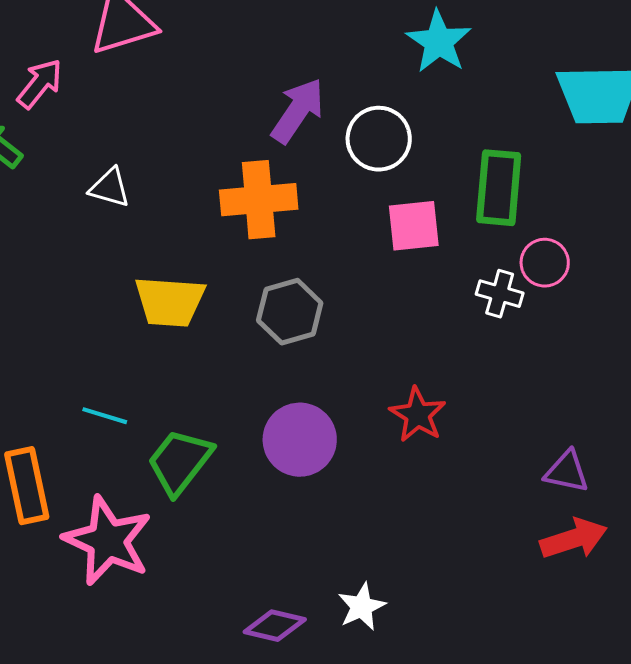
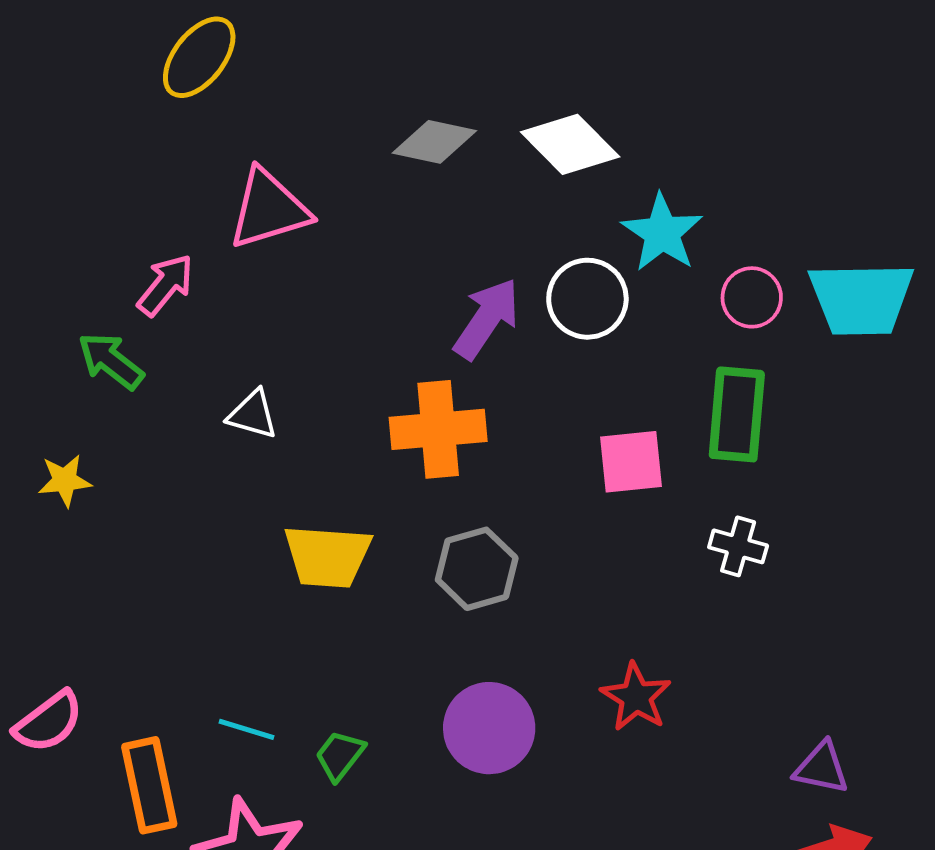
white circle: (379, 139) -> (587, 299), moved
pink circle: (545, 263) -> (752, 297), moved
cyan line: (105, 416) -> (246, 729), moved
green trapezoid: (180, 462) -> (340, 755), size x0.6

